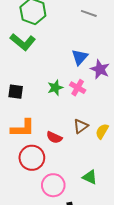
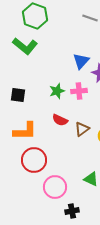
pink cross: (78, 88) -> (79, 91), turned -35
red semicircle: (54, 137) -> (60, 120), moved

